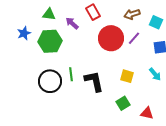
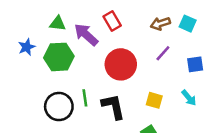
cyan square: (156, 22) -> (188, 24), moved
purple arrow: (72, 23) -> (86, 35), size x1.5
red circle: (111, 38) -> (121, 64), moved

